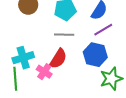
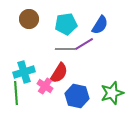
purple line: (103, 30) -> (84, 44), moved
blue hexagon: (95, 55) -> (77, 96), moved

